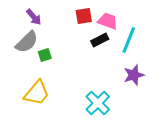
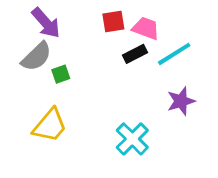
purple arrow: (34, 17) -> (46, 23), size x1.4
cyan line: (129, 40) -> (174, 54), turned 36

